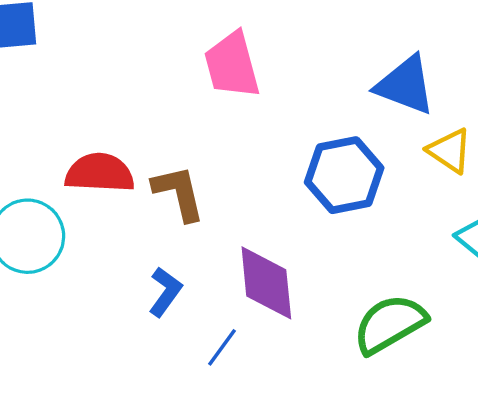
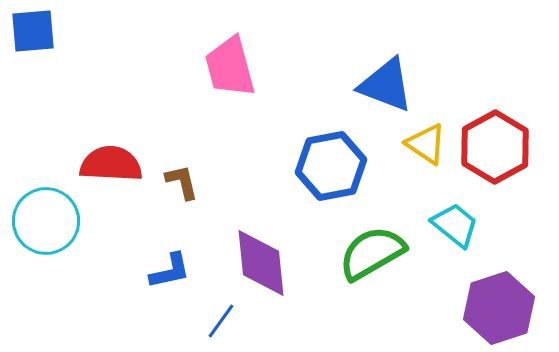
brown L-shape: (179, 193) -> (182, 182), size x0.7
blue L-shape: (165, 292) -> (170, 271), turned 42
green semicircle: (390, 324) -> (372, 253), moved

